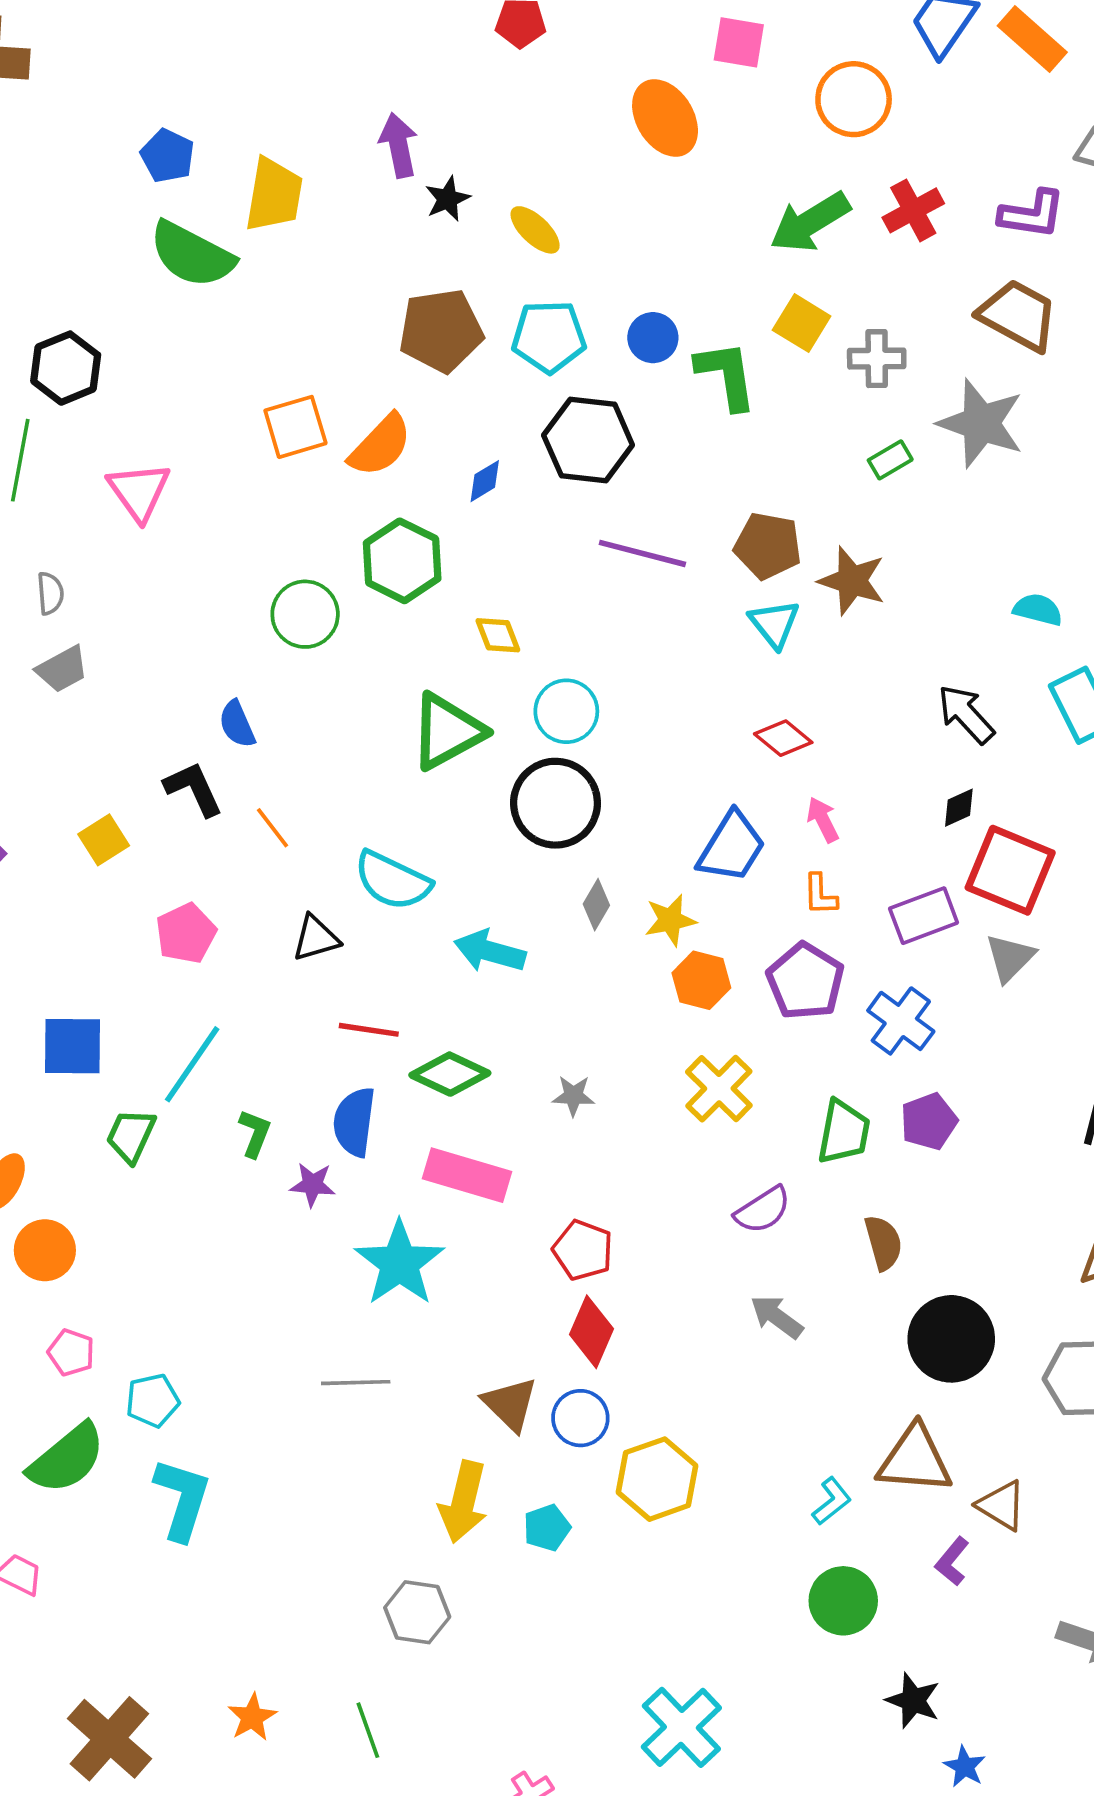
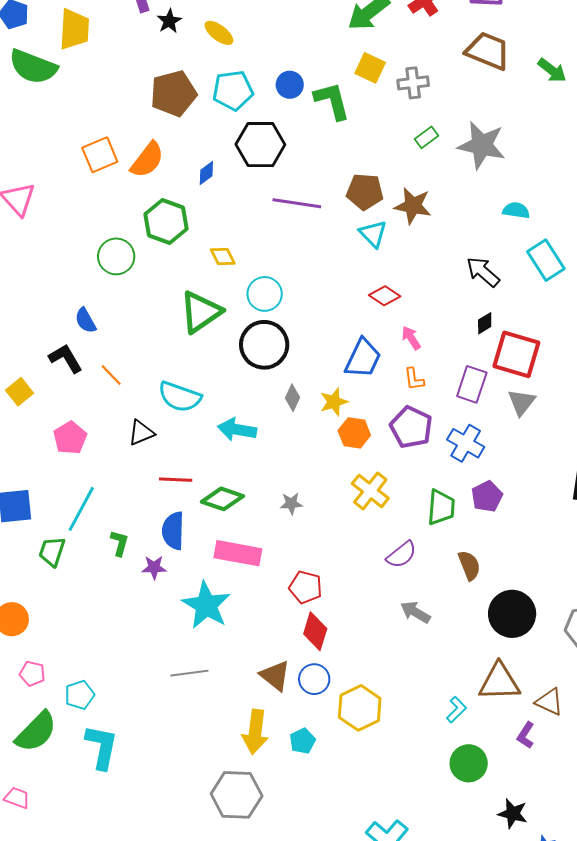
gray star: (981, 423) -> (482, 145), moved
purple rectangle: (924, 916) -> (472, 384), turned -45
gray hexagon: (417, 1612) -> (237, 795), size x1.4

